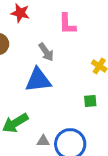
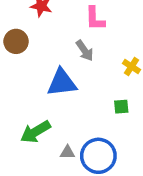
gray arrow: (46, 52) -> (85, 51), moved

